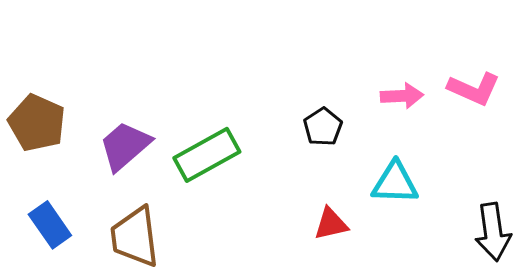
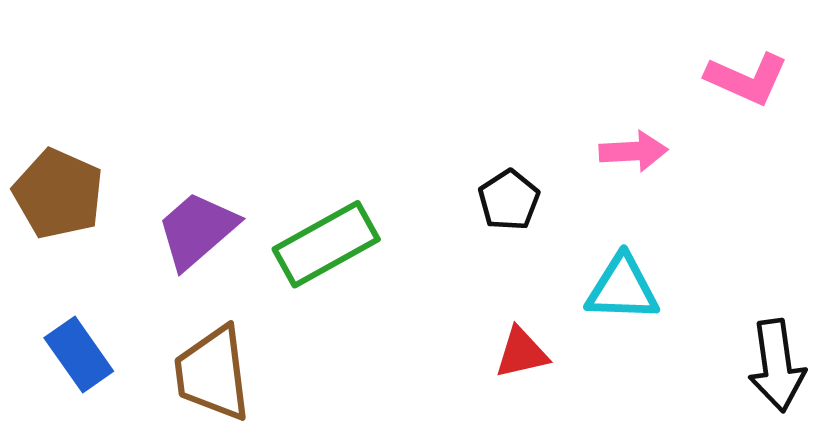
pink L-shape: (474, 89) -> (747, 79), moved

